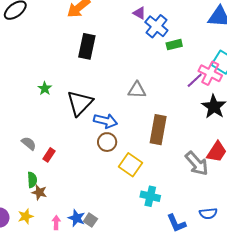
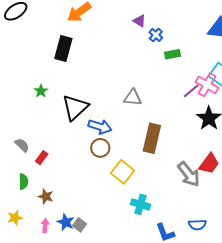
blue cross: (156, 26) -> (156, 35), size x0.6
black rectangle: (87, 46) -> (63, 49), moved
brown star: (39, 192) -> (46, 196), moved

